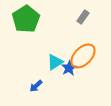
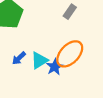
blue arrow: (36, 86) -> (19, 58), moved

